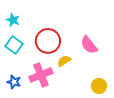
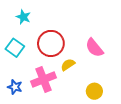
cyan star: (13, 20) -> (23, 17), moved
yellow circle: (99, 86) -> (94, 91), moved

